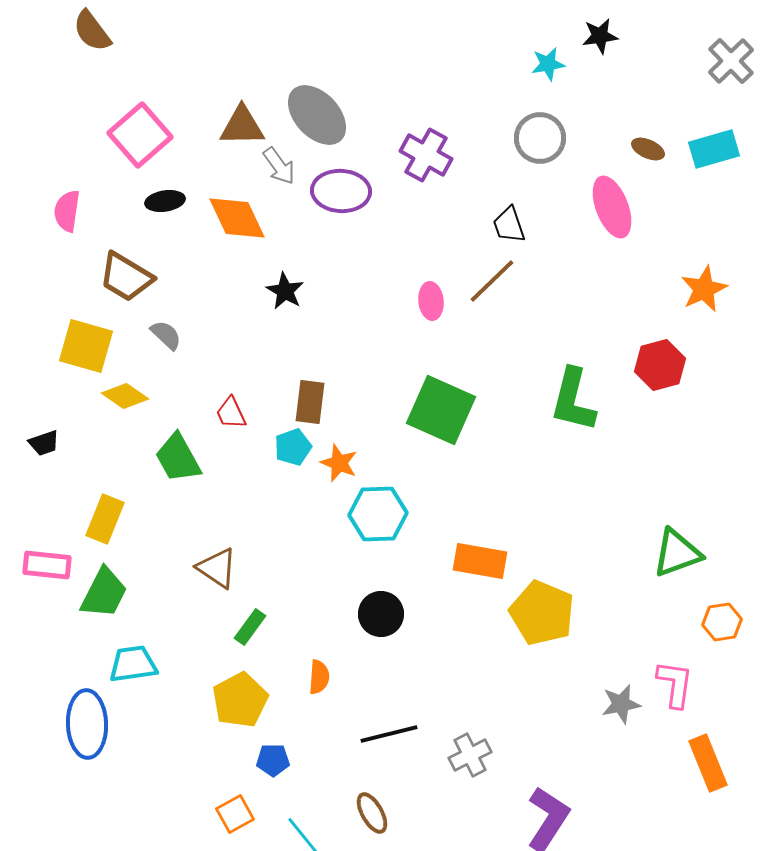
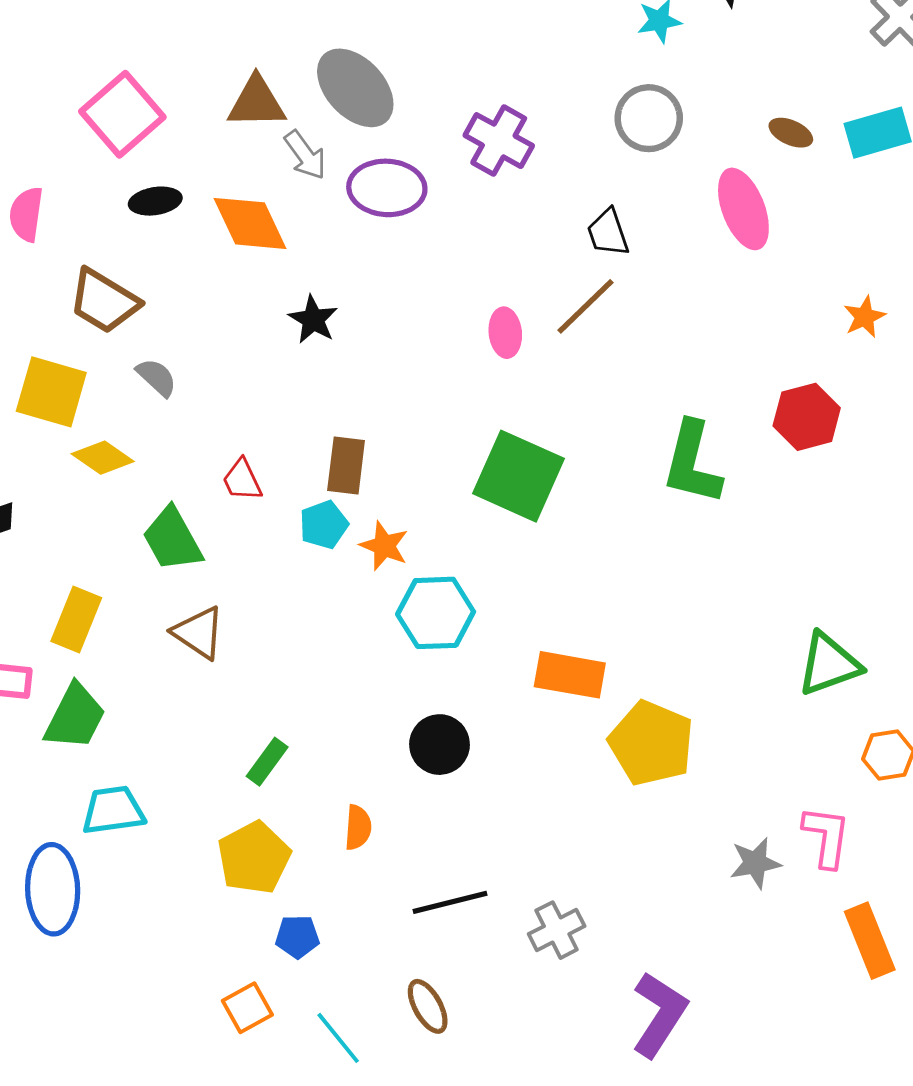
orange star: (704, 289) -> (865, 317), size x0.7
brown triangle: (217, 568) -> (199, 633), moved

